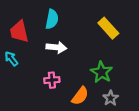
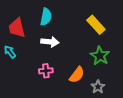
green star: (102, 72) -> (100, 56), moved
orange semicircle: (80, 96) -> (77, 75), moved

